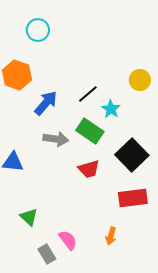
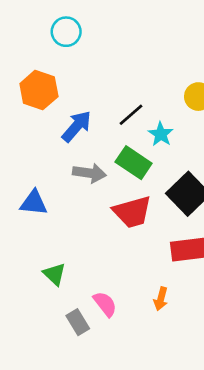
red trapezoid: (89, 169) -> (132, 212), size x1.4

